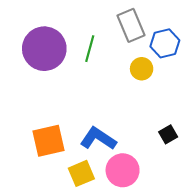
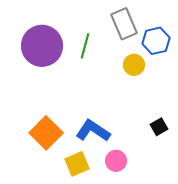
orange square: (49, 141) -> (46, 133), turned -32
pink circle: (123, 170) -> (116, 161), size x0.7

